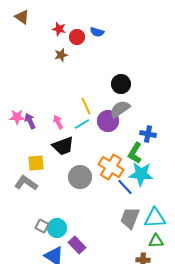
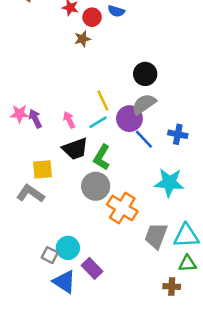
brown star: (61, 55) -> (82, 39), moved
green L-shape: (135, 153) -> (102, 157), moved
orange cross: (111, 167) -> (122, 208), moved
blue line: (125, 187) -> (144, 139), moved
gray square: (42, 226) -> (50, 255), moved

